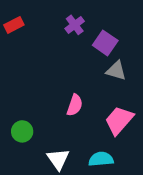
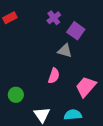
gray triangle: (116, 71) -> (65, 51), moved

